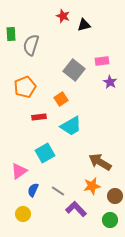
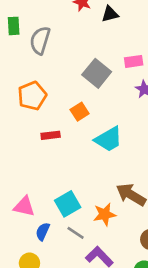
cyan trapezoid: (71, 126) -> (109, 139), moved
cyan square: (45, 153) -> (68, 204), moved
pink triangle: (19, 171) -> (24, 206), turned 48
orange star: (92, 186) -> (105, 214), moved

